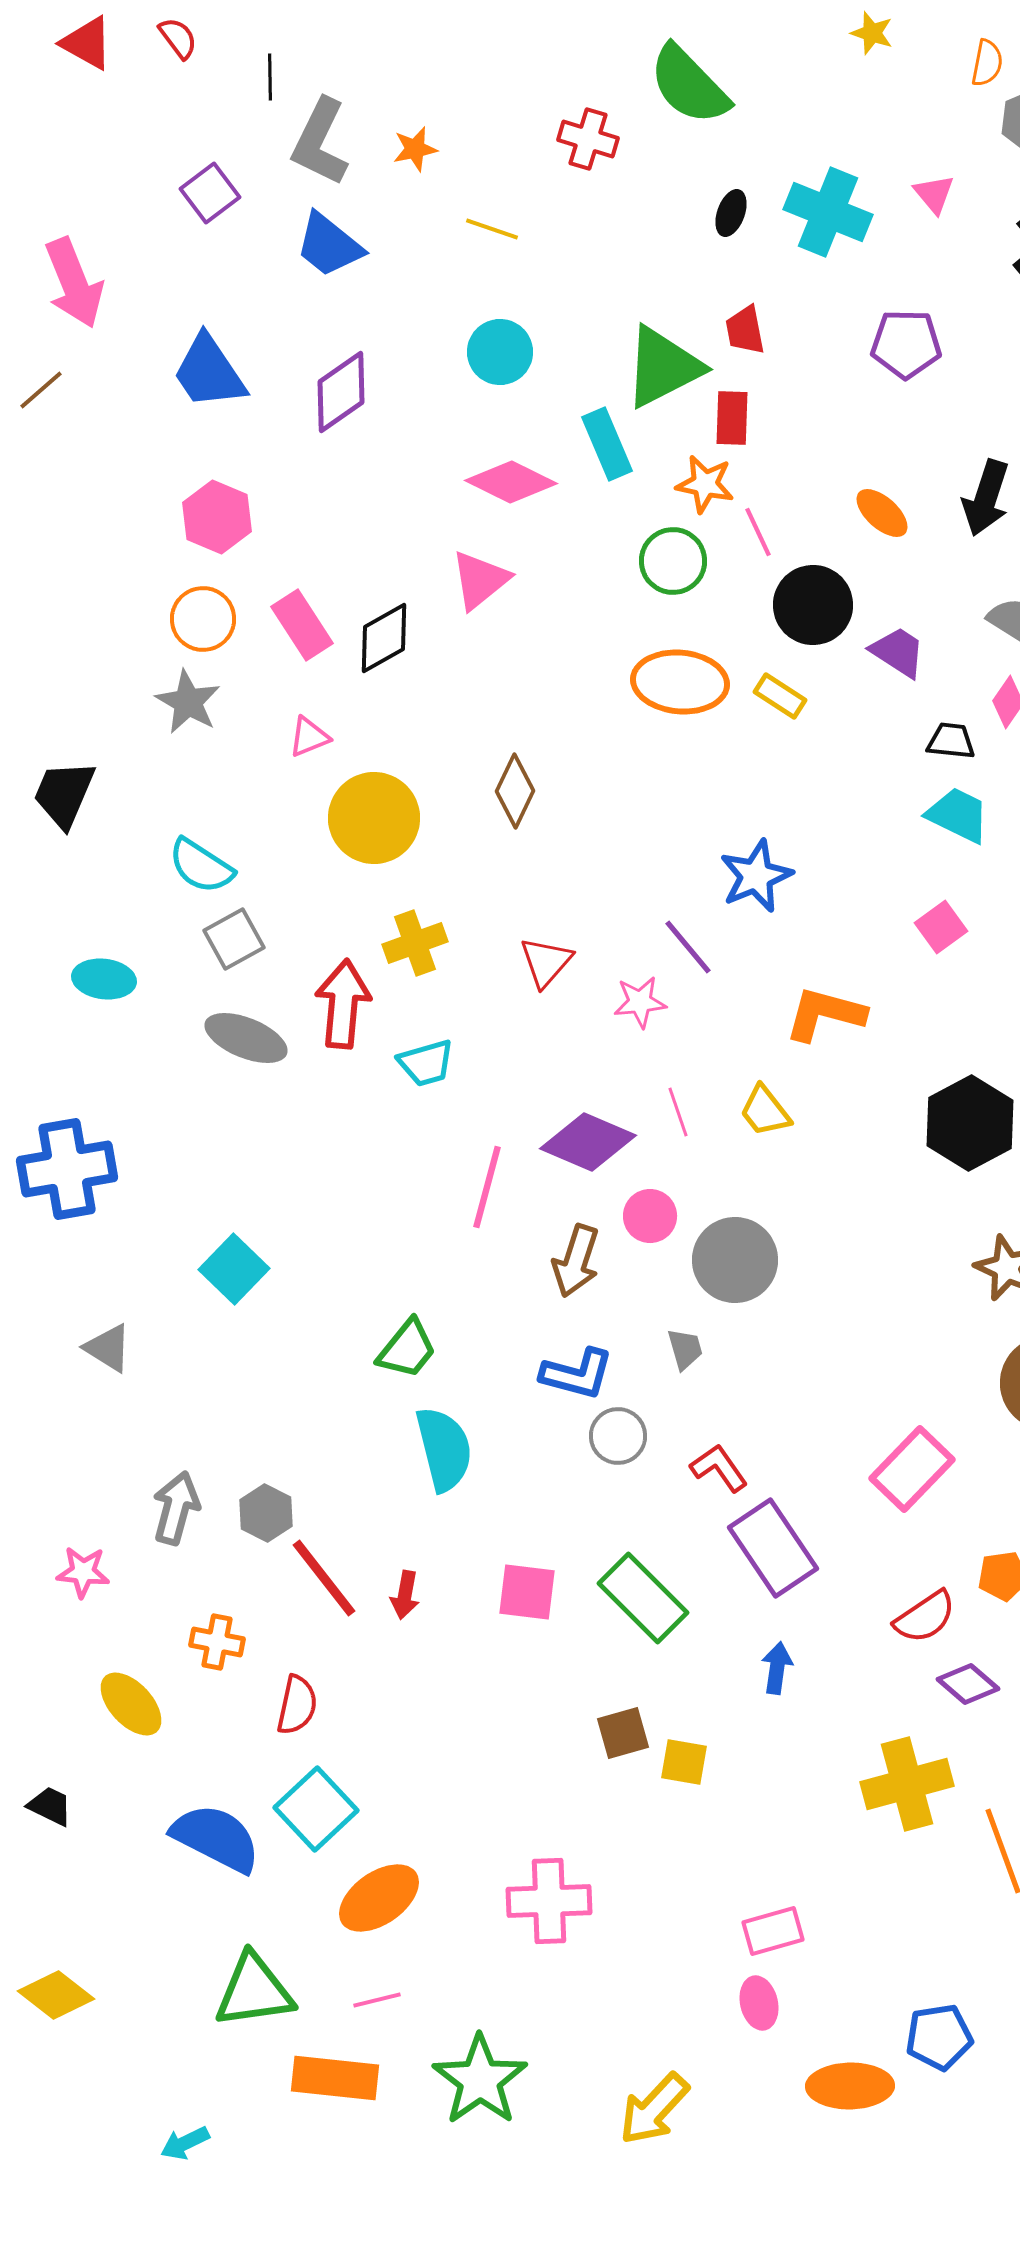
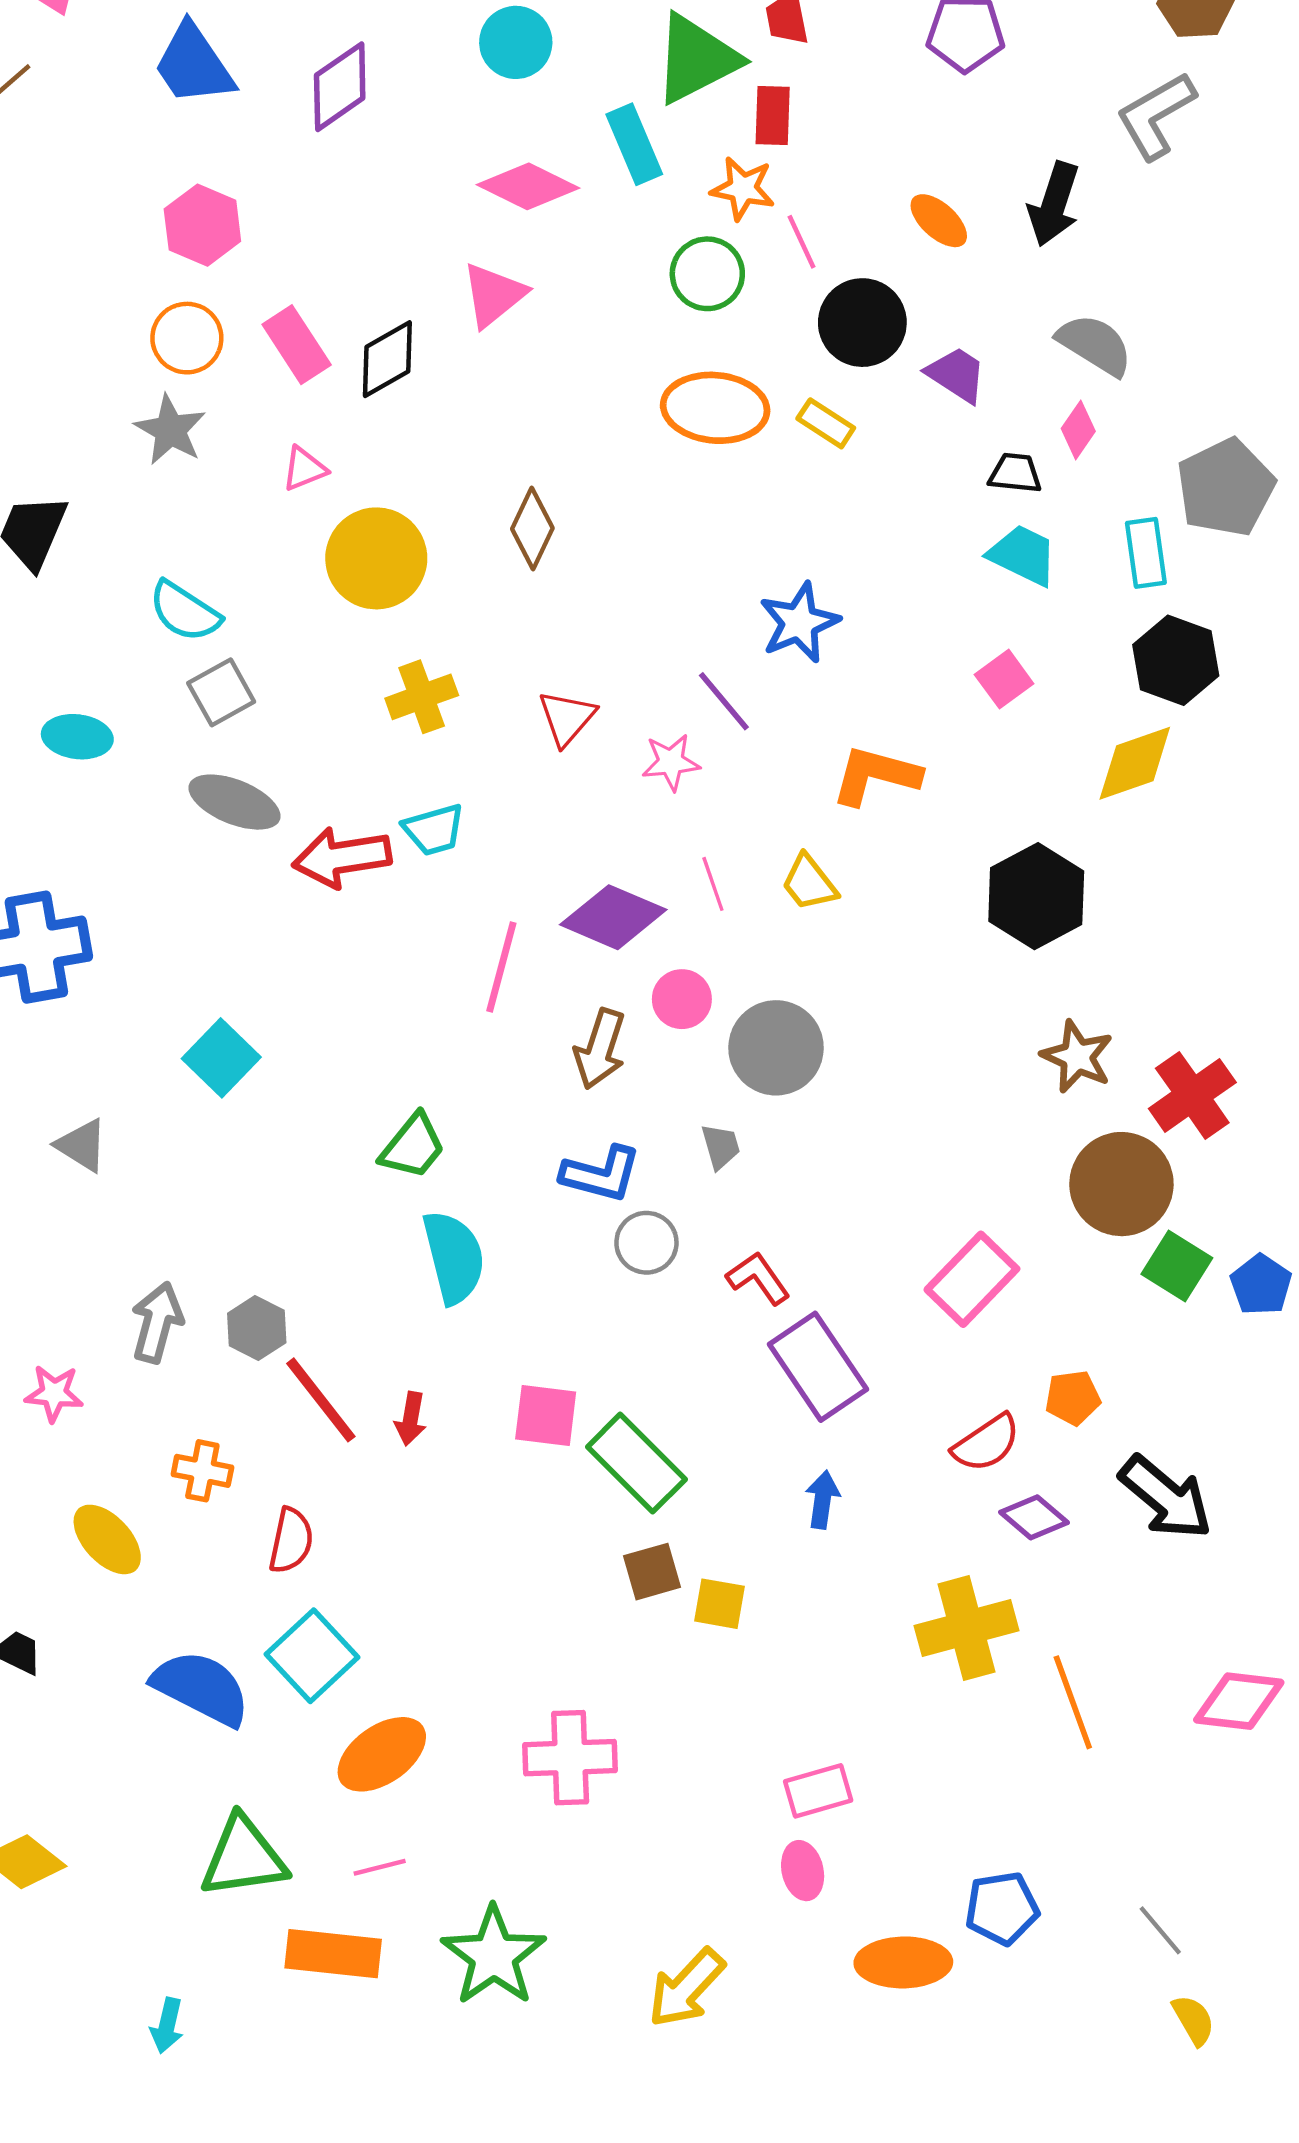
red arrow: (343, 1004) -> (342, 857), moved, turned -104
green rectangle: (643, 1598) -> (636, 1463), moved
cyan arrow: (185, 2143) -> (167, 2026), turned -51

